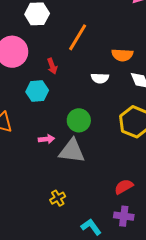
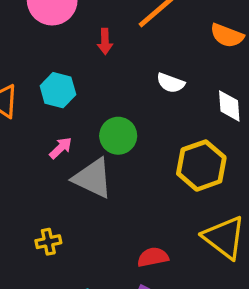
orange semicircle: (122, 55) -> (227, 36), moved
cyan hexagon: (37, 91) -> (58, 90), moved
pink arrow: (47, 139) -> (61, 148), turned -56

